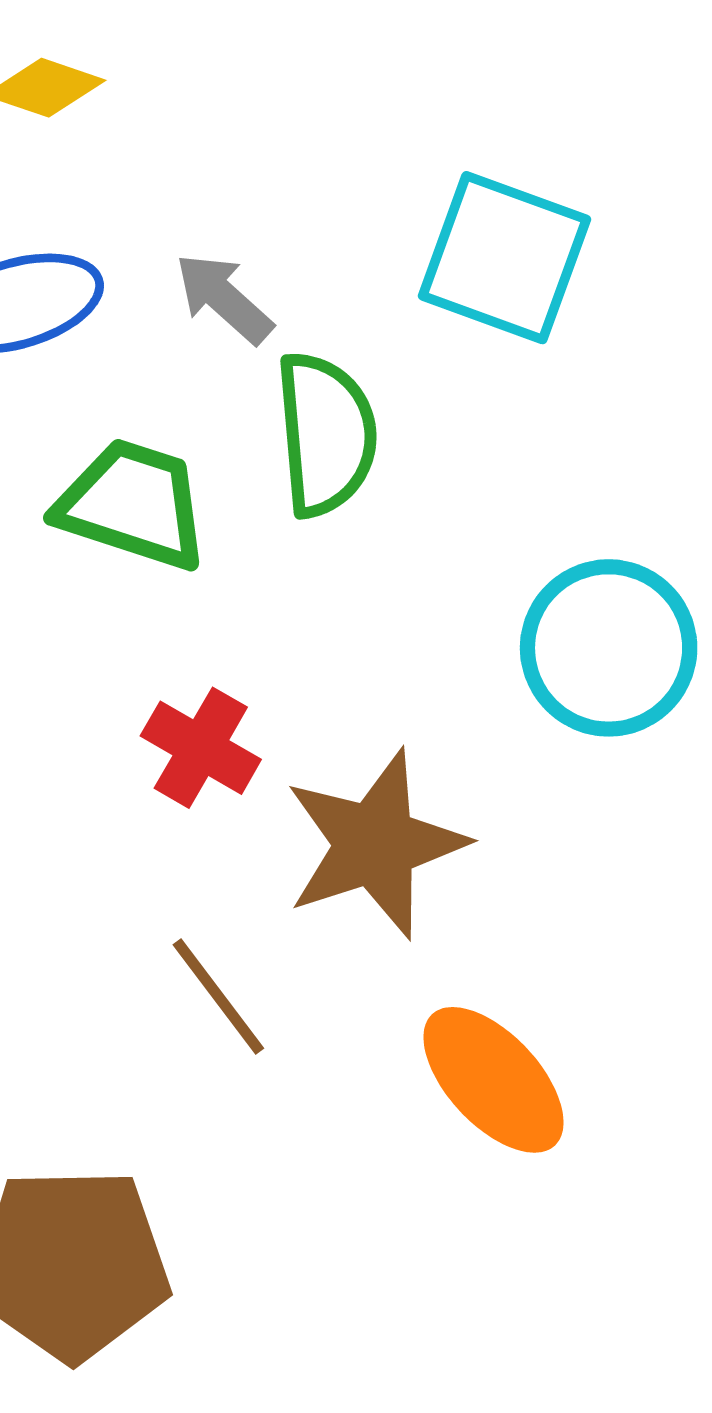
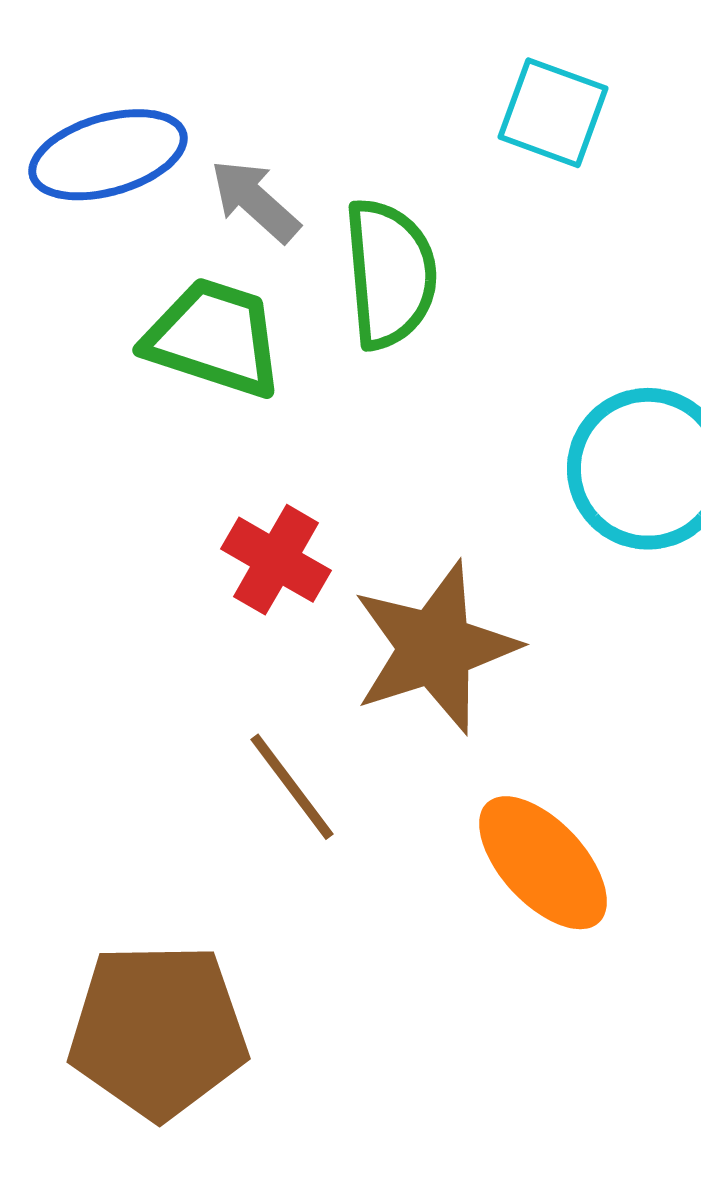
cyan square: (504, 258) -> (553, 113), size x0.7
gray arrow: (224, 298) -> (255, 201), moved

